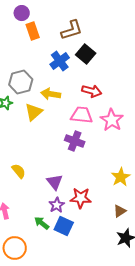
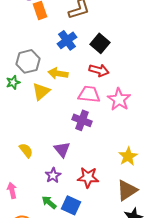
black square: (86, 54) -> (100, 43), moved
purple triangle: (55, 182) -> (62, 149), moved
purple star: (57, 205) -> (53, 175), moved
brown triangle: (120, 211) -> (127, 190), size x1.6

